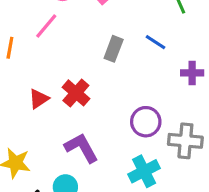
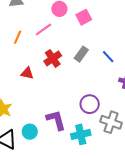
red cross: (76, 93) -> (53, 58), moved
red triangle: (39, 99) -> (27, 73), turned 32
purple L-shape: (81, 148) -> (56, 120), moved

